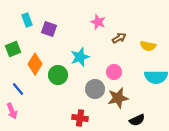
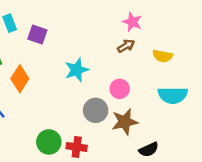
pink star: (98, 22) -> (132, 22), moved
green circle: (58, 75) -> (49, 142), moved

